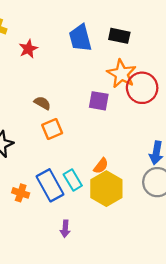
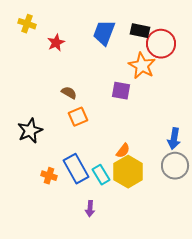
blue trapezoid: (80, 38) -> (104, 33), turned 36
red circle: (142, 88) -> (161, 44), moved
cyan rectangle: (73, 180) -> (101, 175), moved

